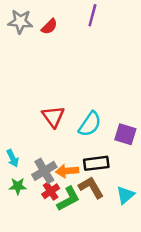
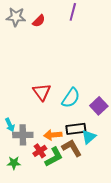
purple square: (125, 134) -> (99, 106), turned 30
gray cross: (44, 171) -> (23, 135), moved, turned 30
green star: (18, 186) -> (14, 163), moved
cyan triangle: (125, 195) -> (89, 137), moved

